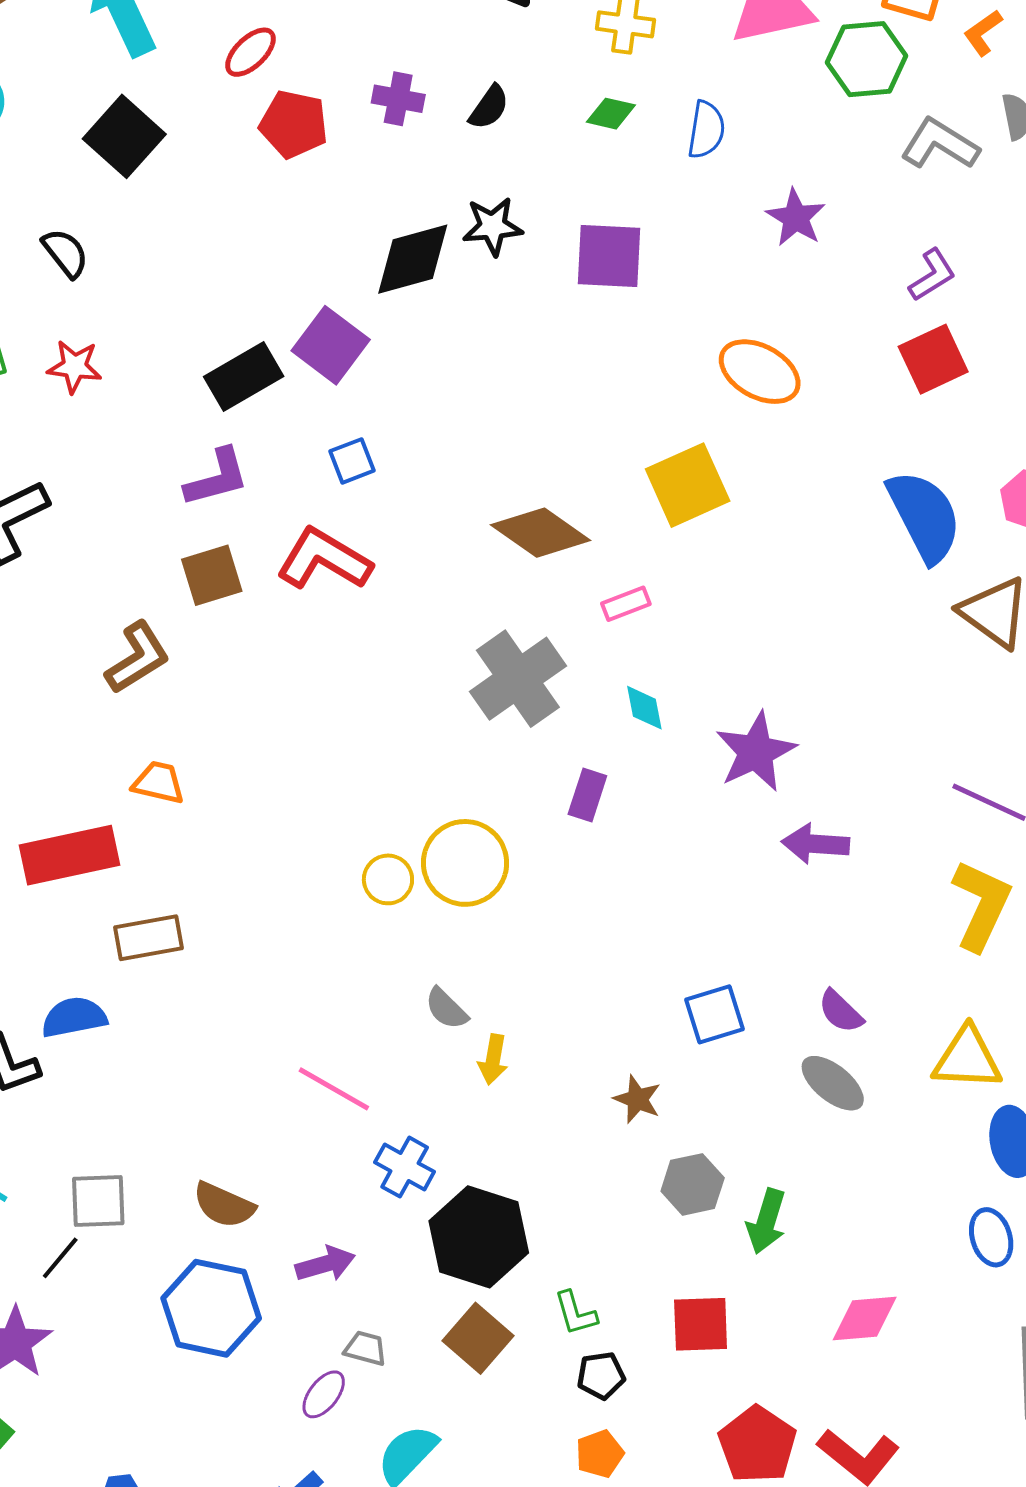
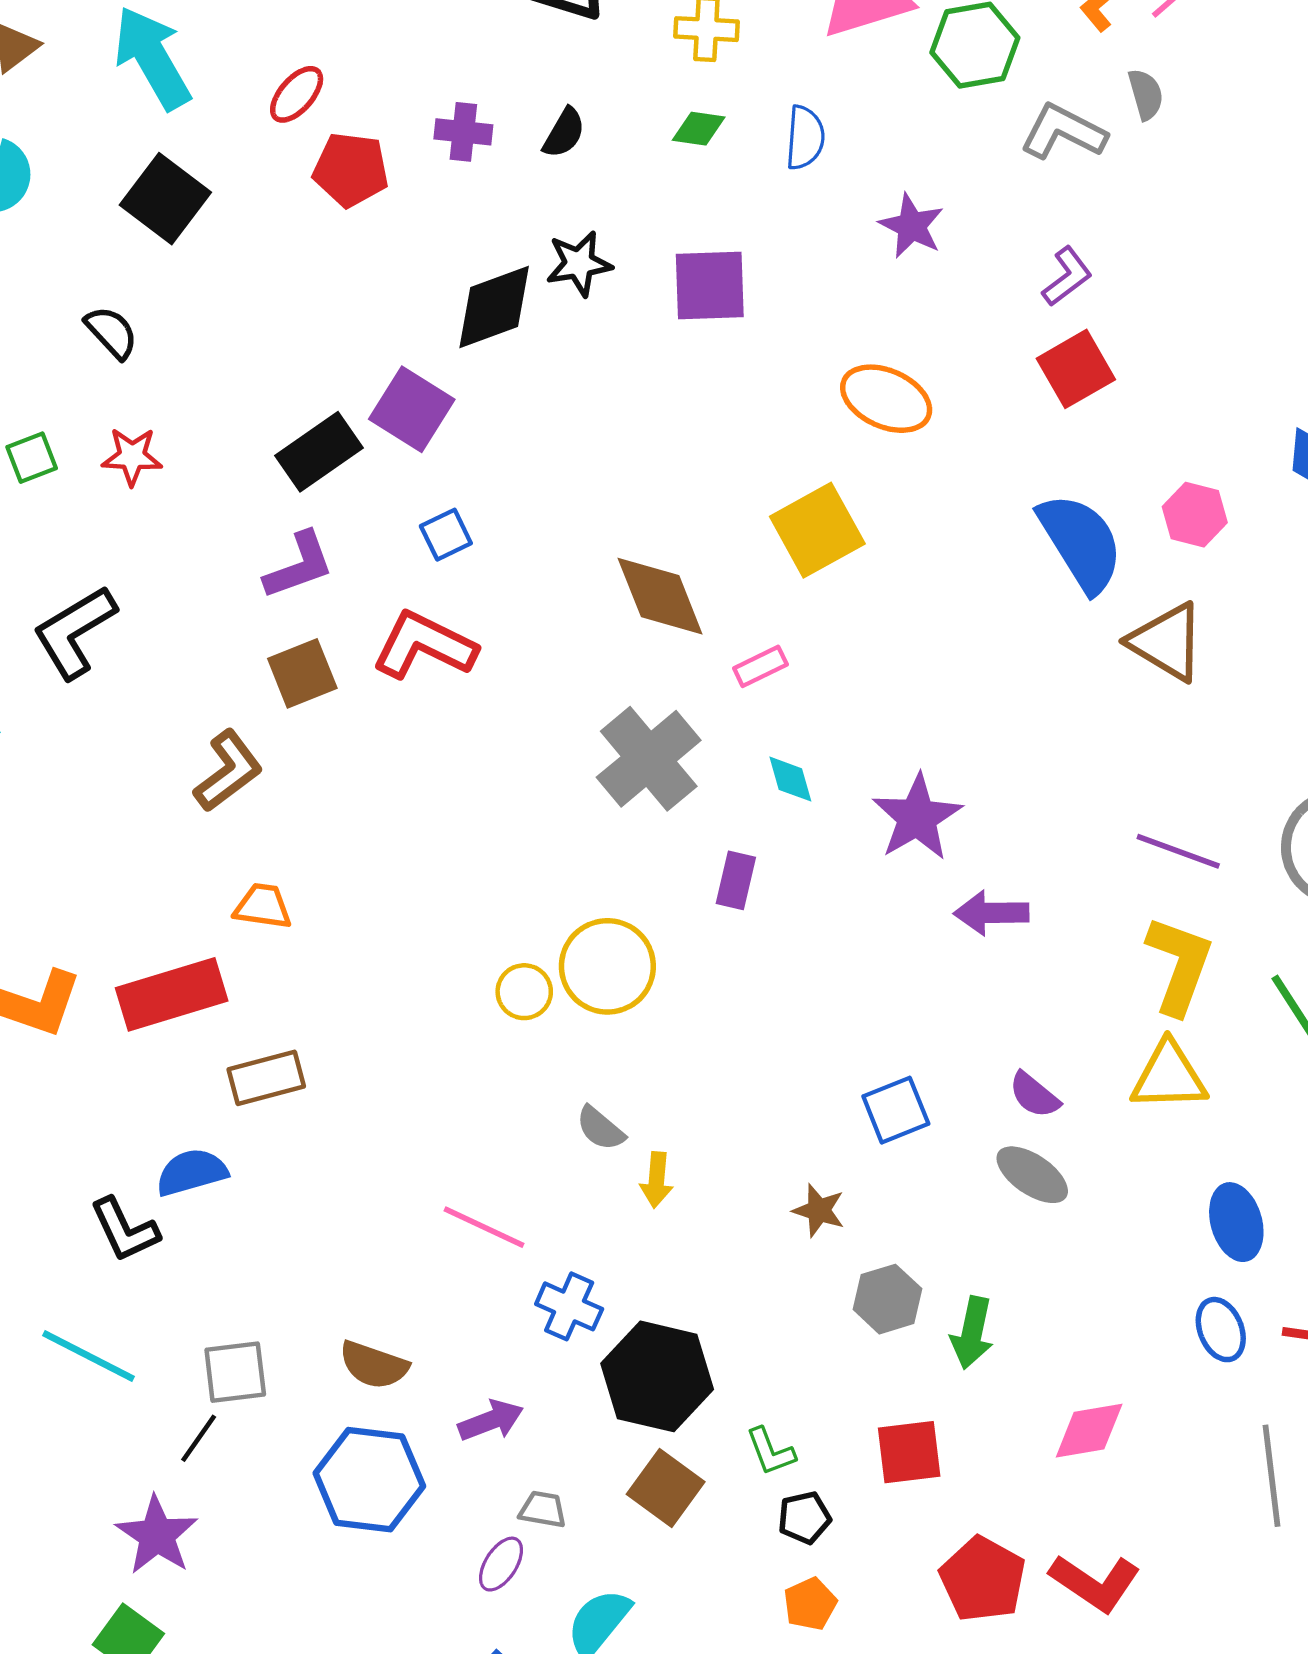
brown diamond: (541, 533) -> (660, 596), turned 38
yellow triangle: (967, 1059) -> (1169, 1076), moved

